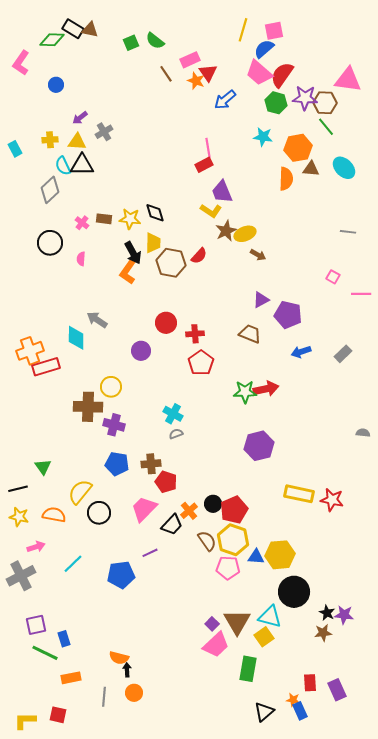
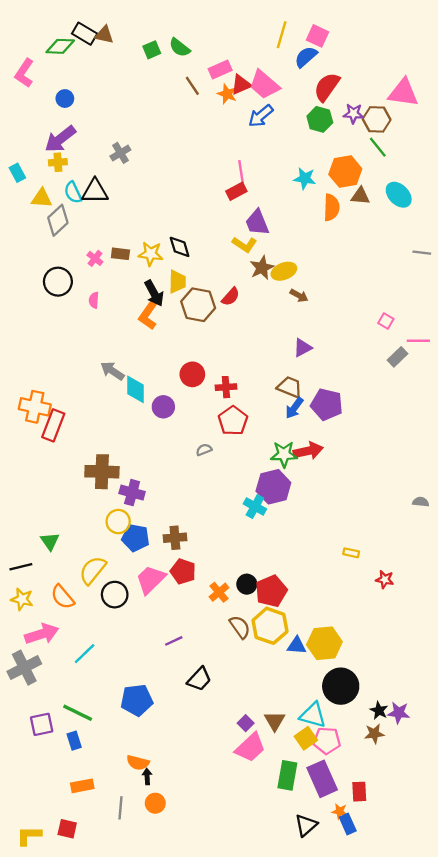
pink square: (274, 31) -> (318, 36), turned 36
red triangle: (208, 73) -> (241, 85), turned 42
pink trapezoid: (259, 73) -> (264, 85), moved
purple star: (305, 98) -> (353, 114), size x0.7
purple arrow: (80, 118) -> (60, 139), moved, size x1.8
cyan star: (263, 137) -> (305, 178), moved
yellow triangle: (77, 142) -> (42, 198), moved
gray line: (348, 232) -> (422, 253), moved
purple pentagon: (288, 315) -> (327, 404), moved
cyan diamond: (76, 338) -> (136, 389), moved
orange cross: (30, 351) -> (35, 407), turned 32
blue arrow: (301, 352) -> (294, 408), moved, turned -36
gray rectangle: (343, 354) -> (397, 357), moved
red rectangle: (46, 367) -> (53, 425), turned -52
yellow circle: (111, 387) -> (118, 522), moved
cyan cross: (173, 414) -> (255, 506), moved
gray semicircle: (176, 434) -> (204, 450), moved
purple hexagon: (259, 446) -> (273, 487), moved
red pentagon: (166, 482) -> (183, 571), moved
yellow rectangle: (299, 494) -> (351, 553), moved, size x0.5
red star: (332, 500) -> (385, 579), size x0.7
pink trapezoid: (144, 509) -> (151, 579), moved
orange semicircle: (54, 515) -> (63, 597), turned -140
black trapezoid: (172, 525) -> (199, 679), moved
pink arrow: (36, 547) -> (42, 634), size x1.6
pink pentagon: (228, 568) -> (327, 741), moved
blue pentagon: (121, 575) -> (137, 700), moved
brown triangle: (237, 622) -> (275, 721), size x0.7
green line: (45, 653) -> (78, 713), moved
purple rectangle: (337, 690) -> (322, 779), moved, size x1.4

